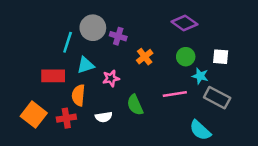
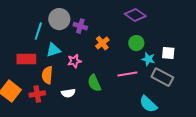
white square: (221, 57) -> (168, 53), moved

